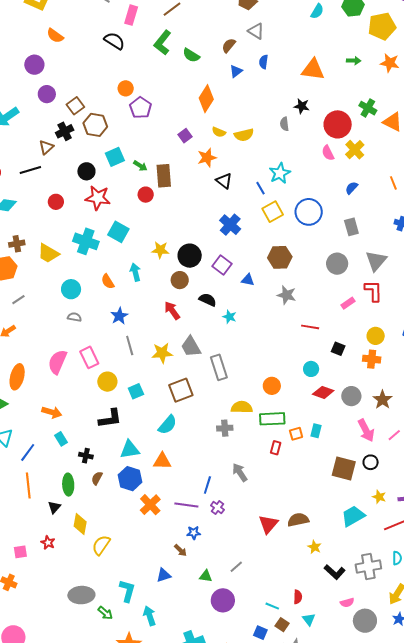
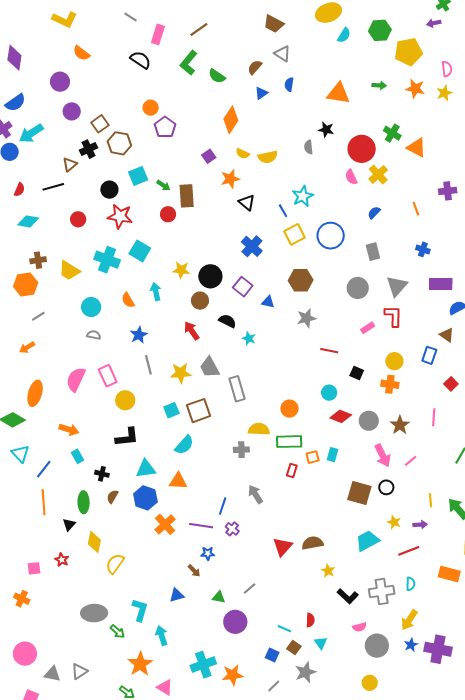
gray star: (287, 295) -> (306, 318), turned -30
cyan square: (136, 391) -> (171, 410), moved

